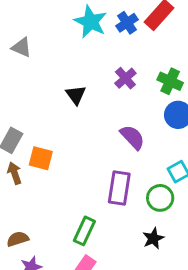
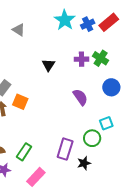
purple cross: (125, 78) -> (82, 59), turned 32
green cross: (170, 81) -> (101, 58), moved
purple rectangle: (119, 188) -> (65, 149), moved
green rectangle: (84, 231) -> (24, 152), moved

